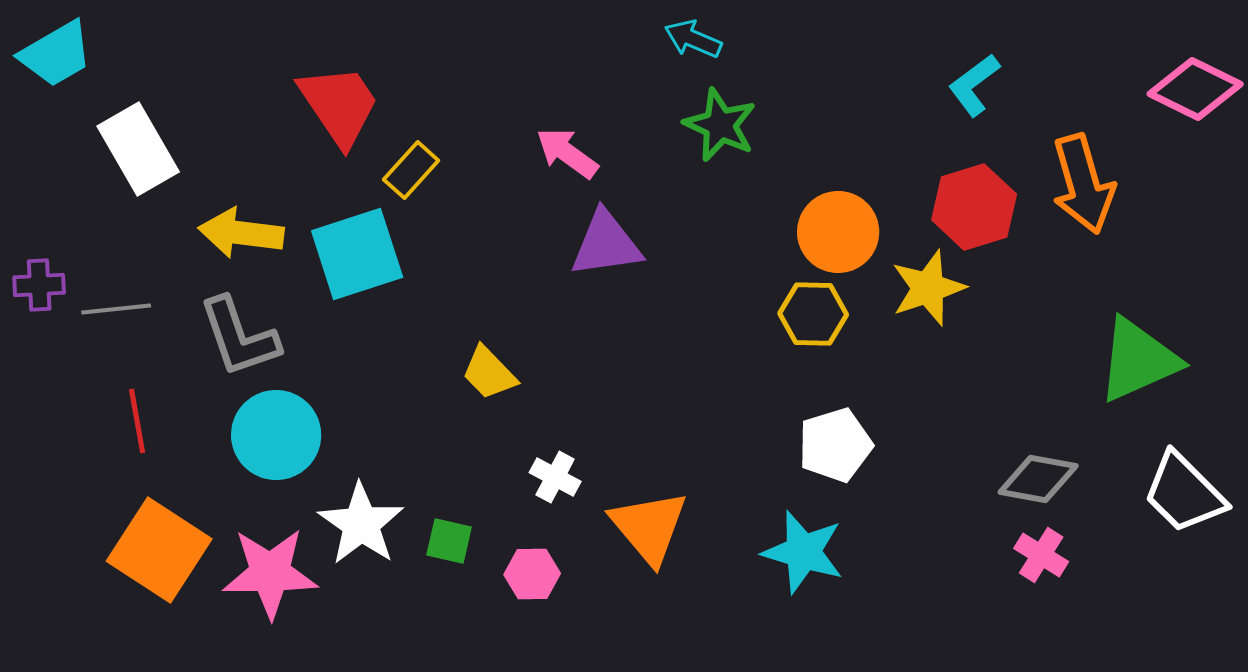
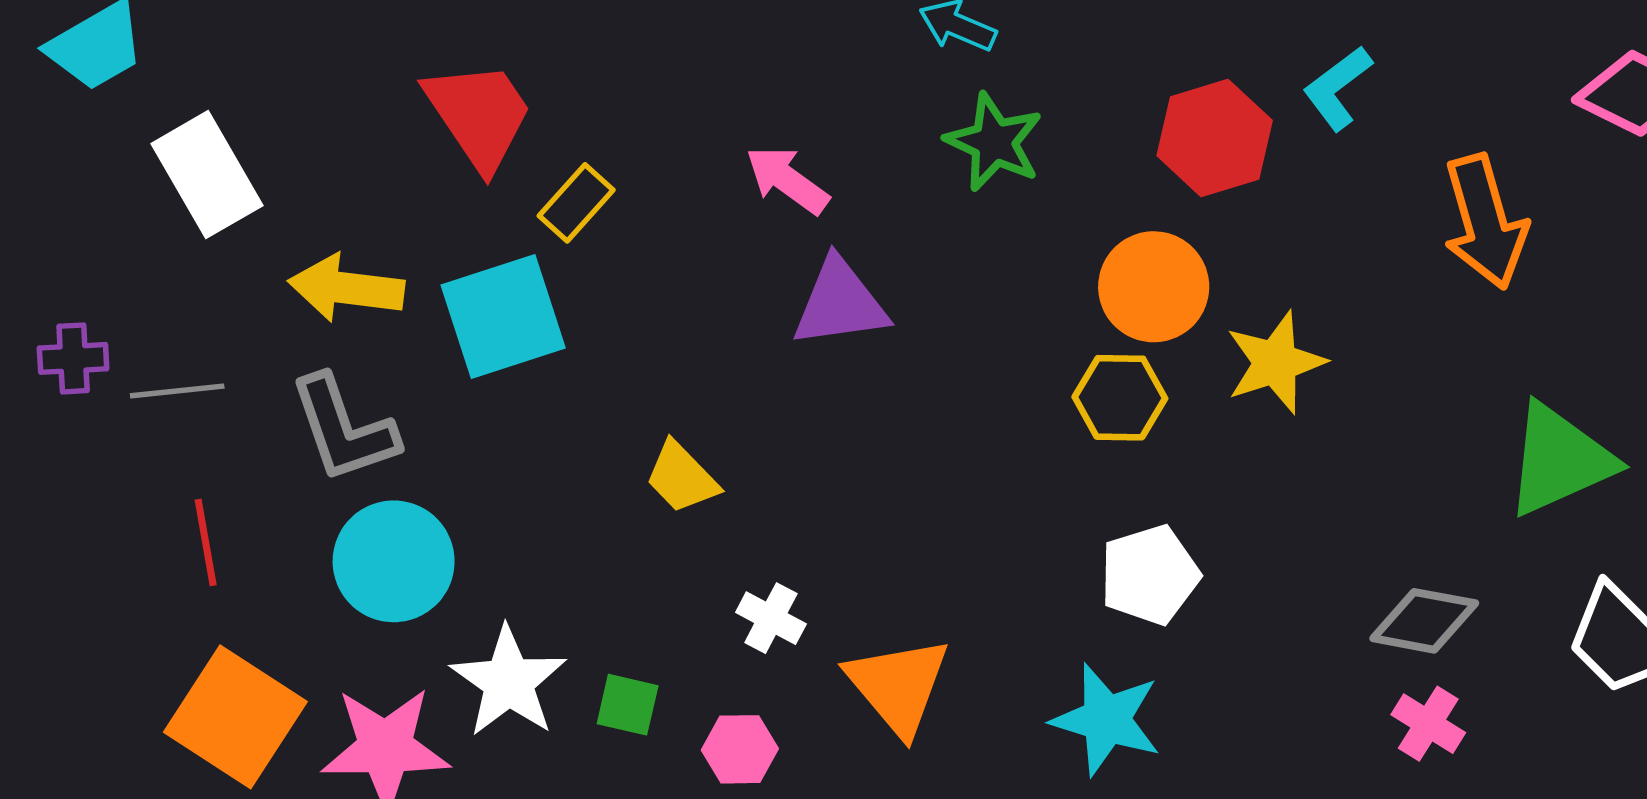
red hexagon: (974, 207) -> (1215, 138), moved

